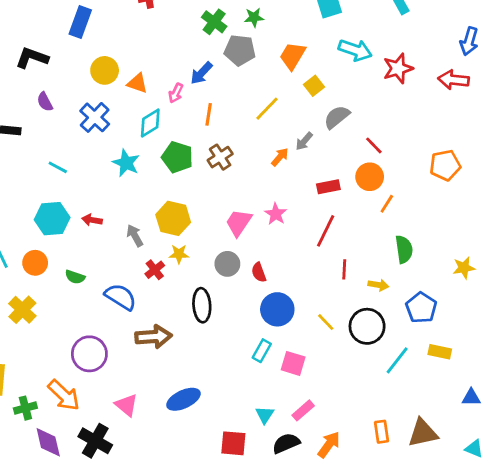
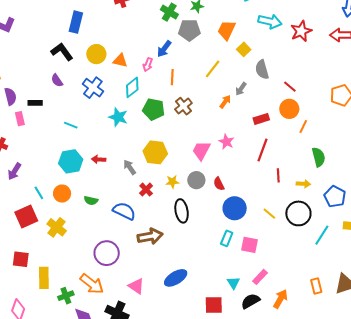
black L-shape: (32, 58) -> (62, 52), moved, turned 40
gray semicircle: (337, 117) -> (262, 70), turned -60
yellow star: (179, 254) -> (172, 182), moved

